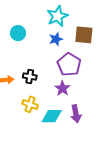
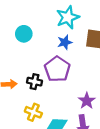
purple pentagon: (69, 65) -> (57, 69), moved
purple star: (62, 88) -> (87, 101), moved

